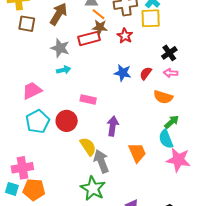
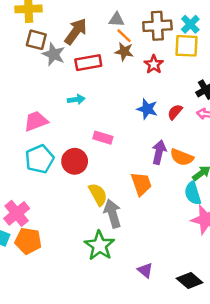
red rectangle: (89, 38) -> (88, 63), moved
gray star: (60, 48) -> (54, 54), moved
orange semicircle: (163, 97) -> (182, 157), moved
purple arrow: (113, 126) -> (159, 152), moved
orange trapezoid: (137, 153) -> (141, 184), moved
pink cross: (22, 168) -> (17, 213), turned -35

